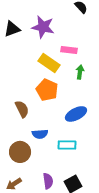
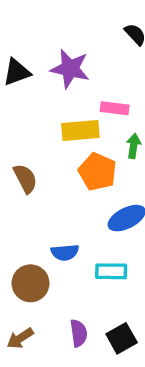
yellow rectangle: (49, 63) -> (80, 130), turned -40
orange pentagon: (47, 90) -> (97, 172), moved
brown semicircle: (22, 109) -> (25, 179), moved

